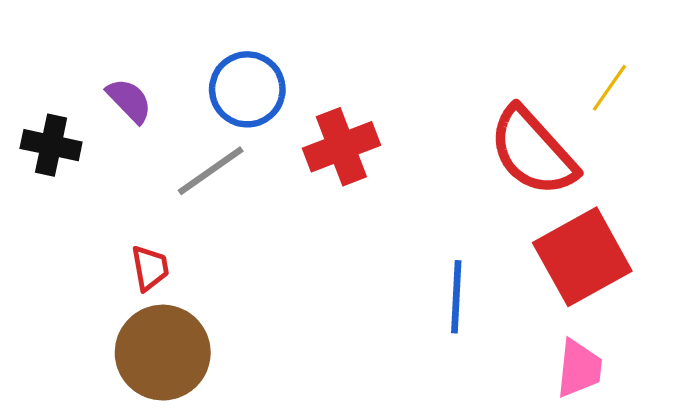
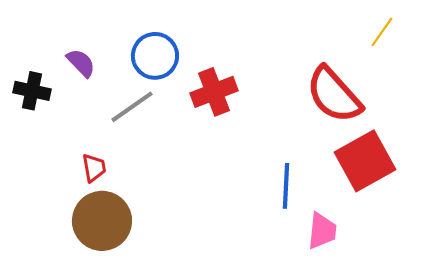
yellow line: (609, 88) -> (382, 32), moved
pink trapezoid: (579, 369) -> (322, 231), moved

